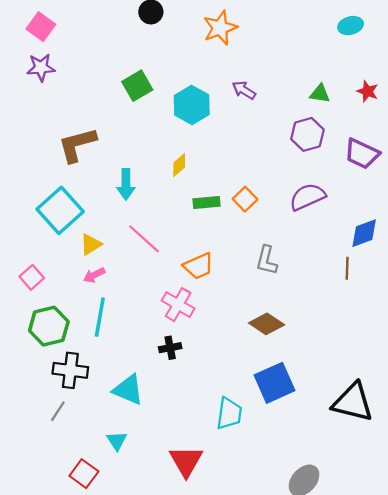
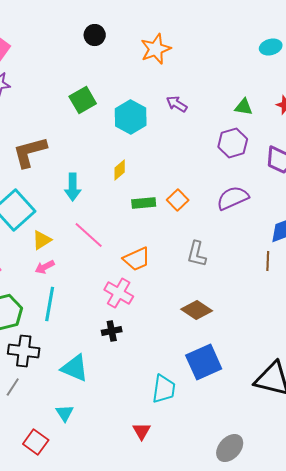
red triangle: (186, 461) -> (142, 431), moved, size x0.6

